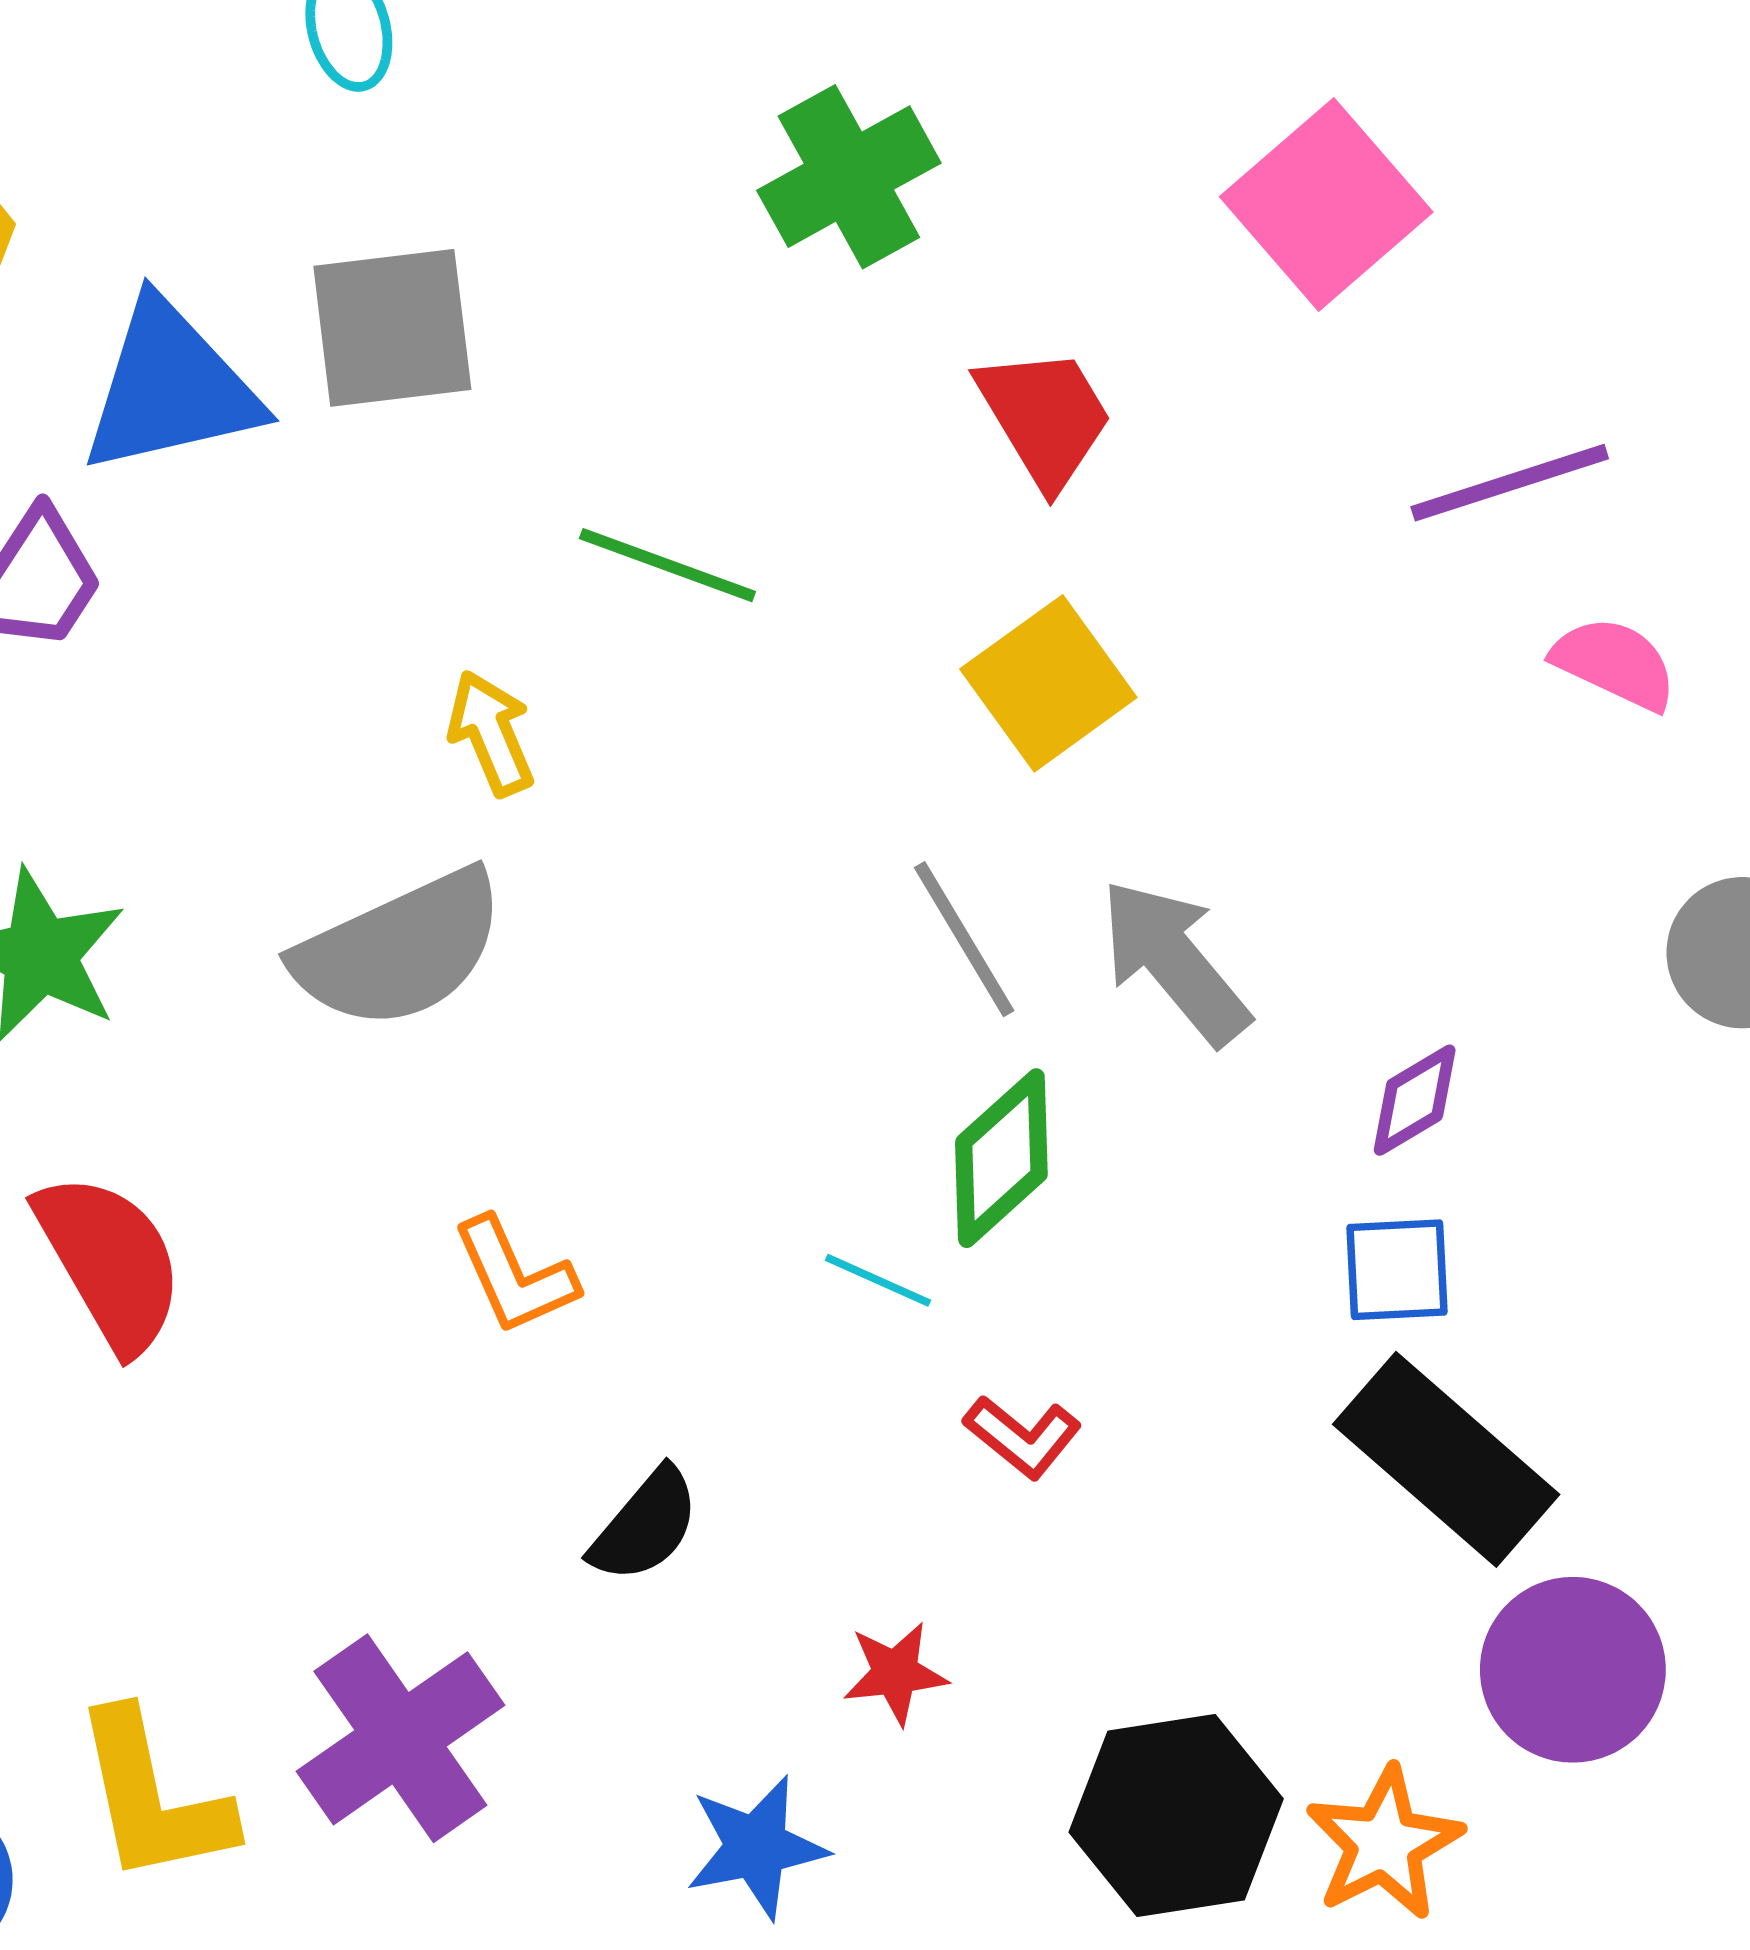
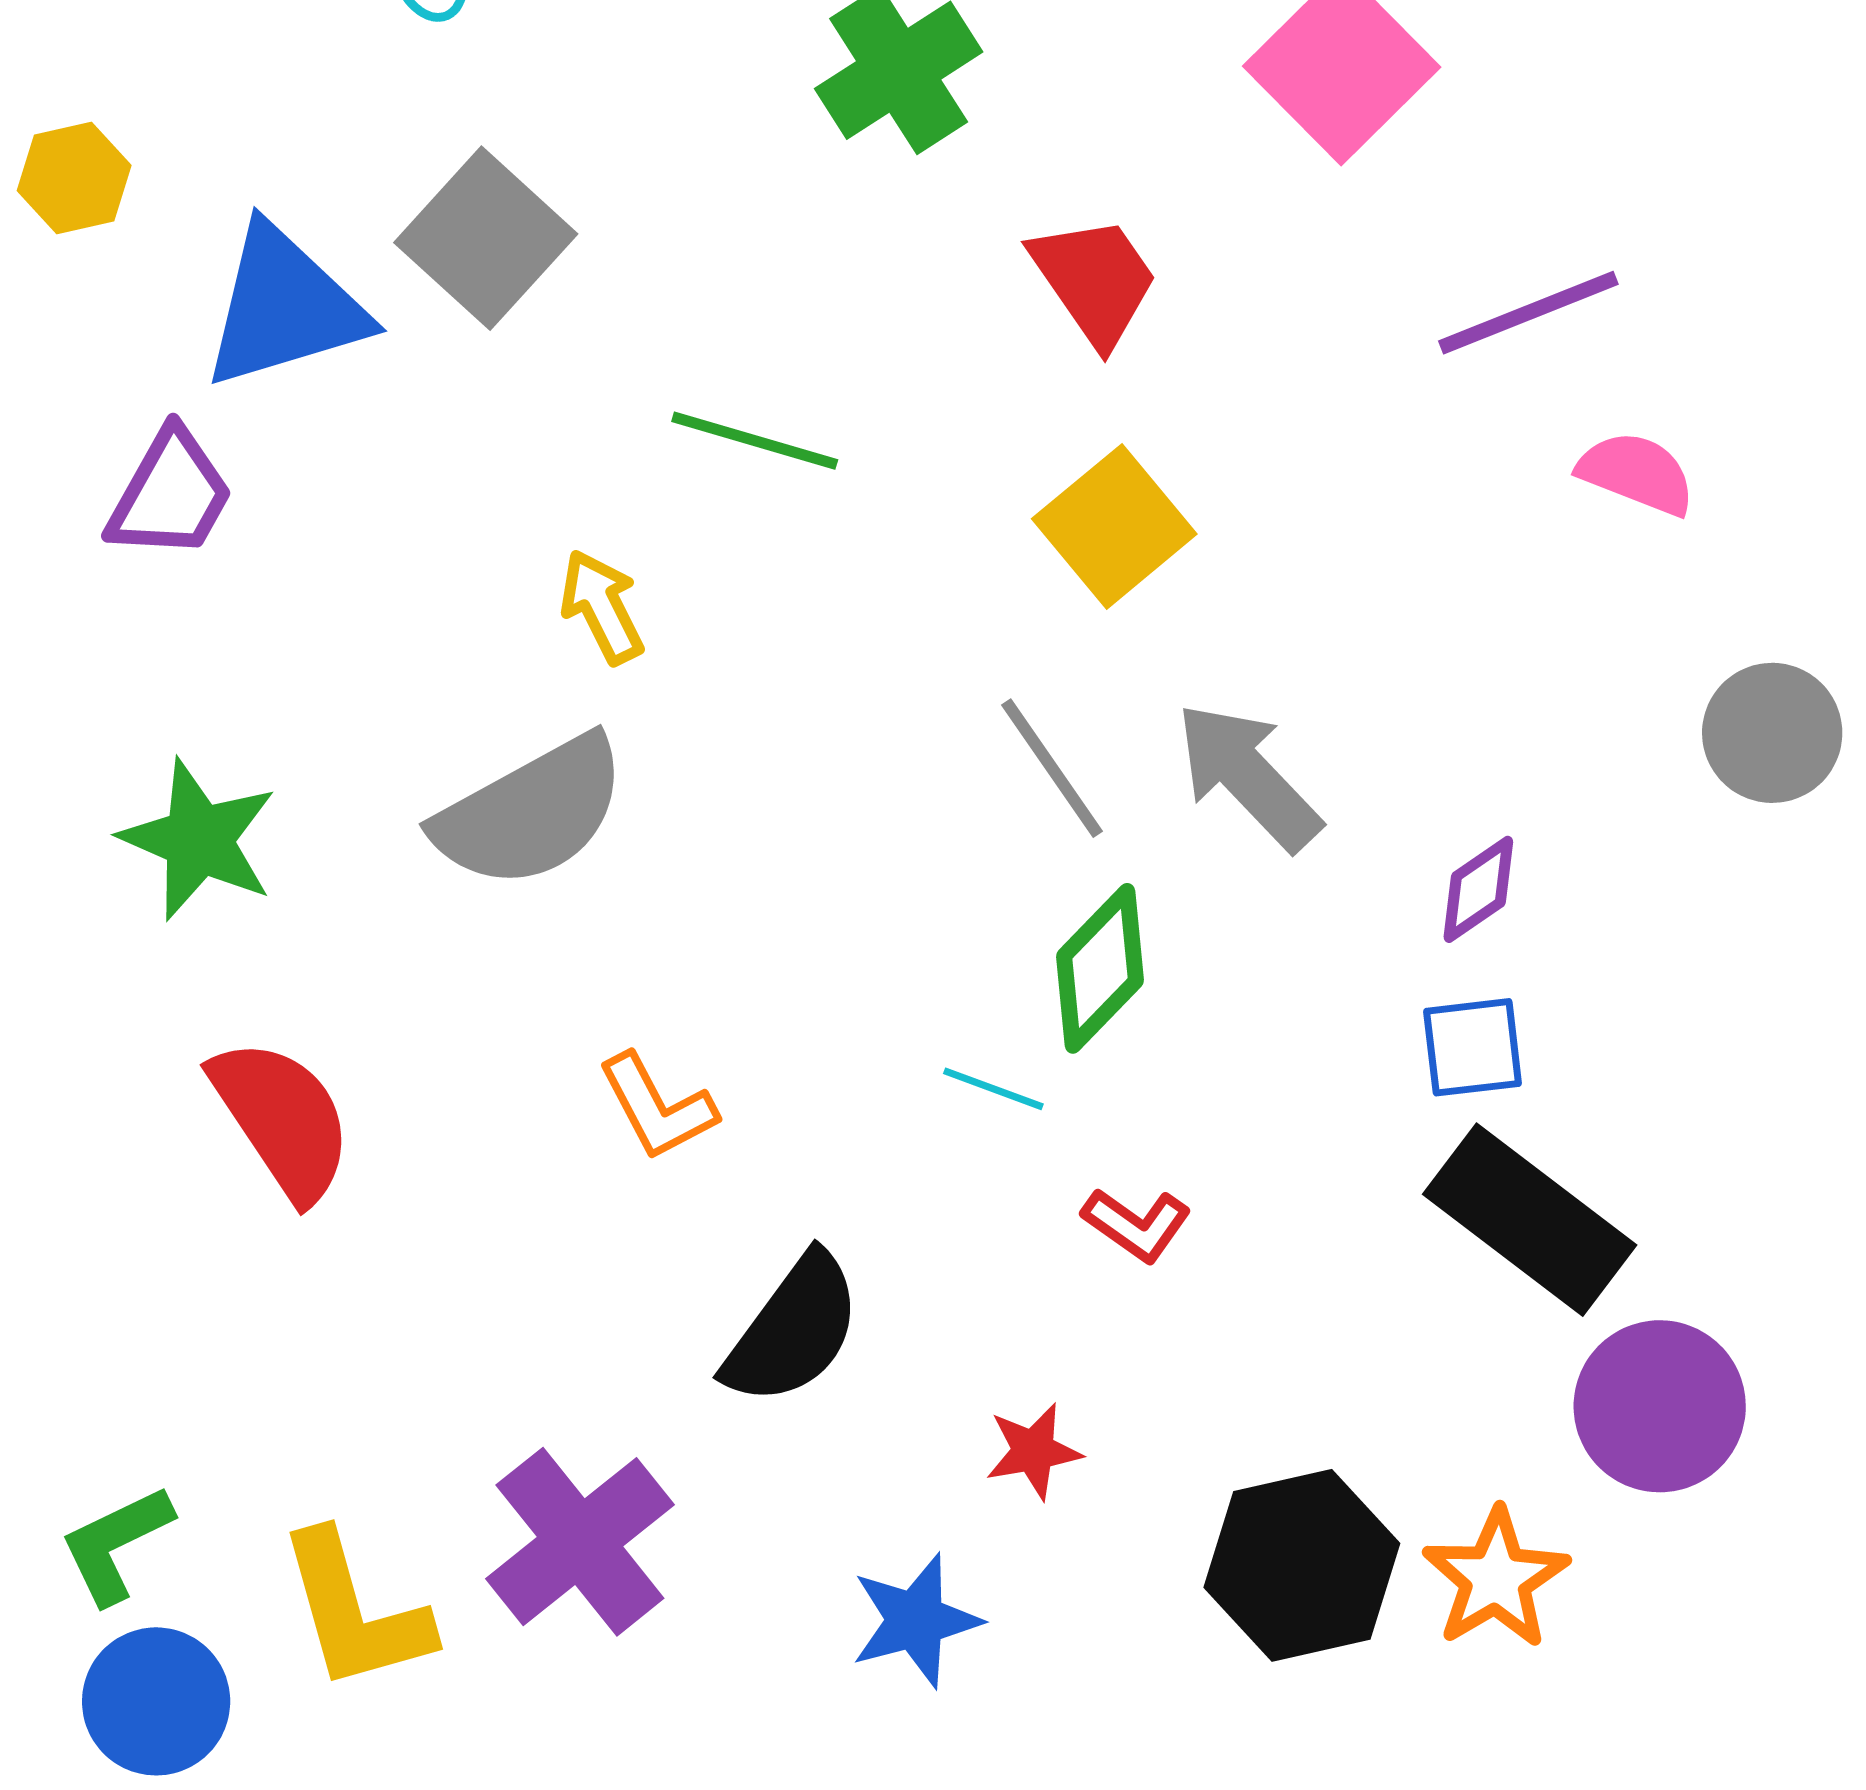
gray square: (392, 328) -> (486, 238), turned -37
black semicircle: (645, 1525) -> (793, 1330), size x1.4

